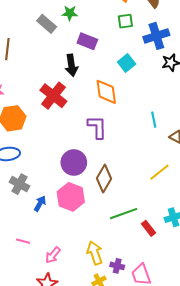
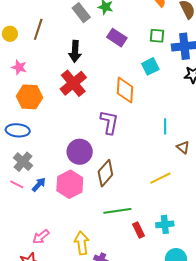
green square: (125, 21) -> (157, 36), moved
black arrow: (71, 65) -> (75, 51), moved
pink line: (23, 241) -> (17, 184), moved

